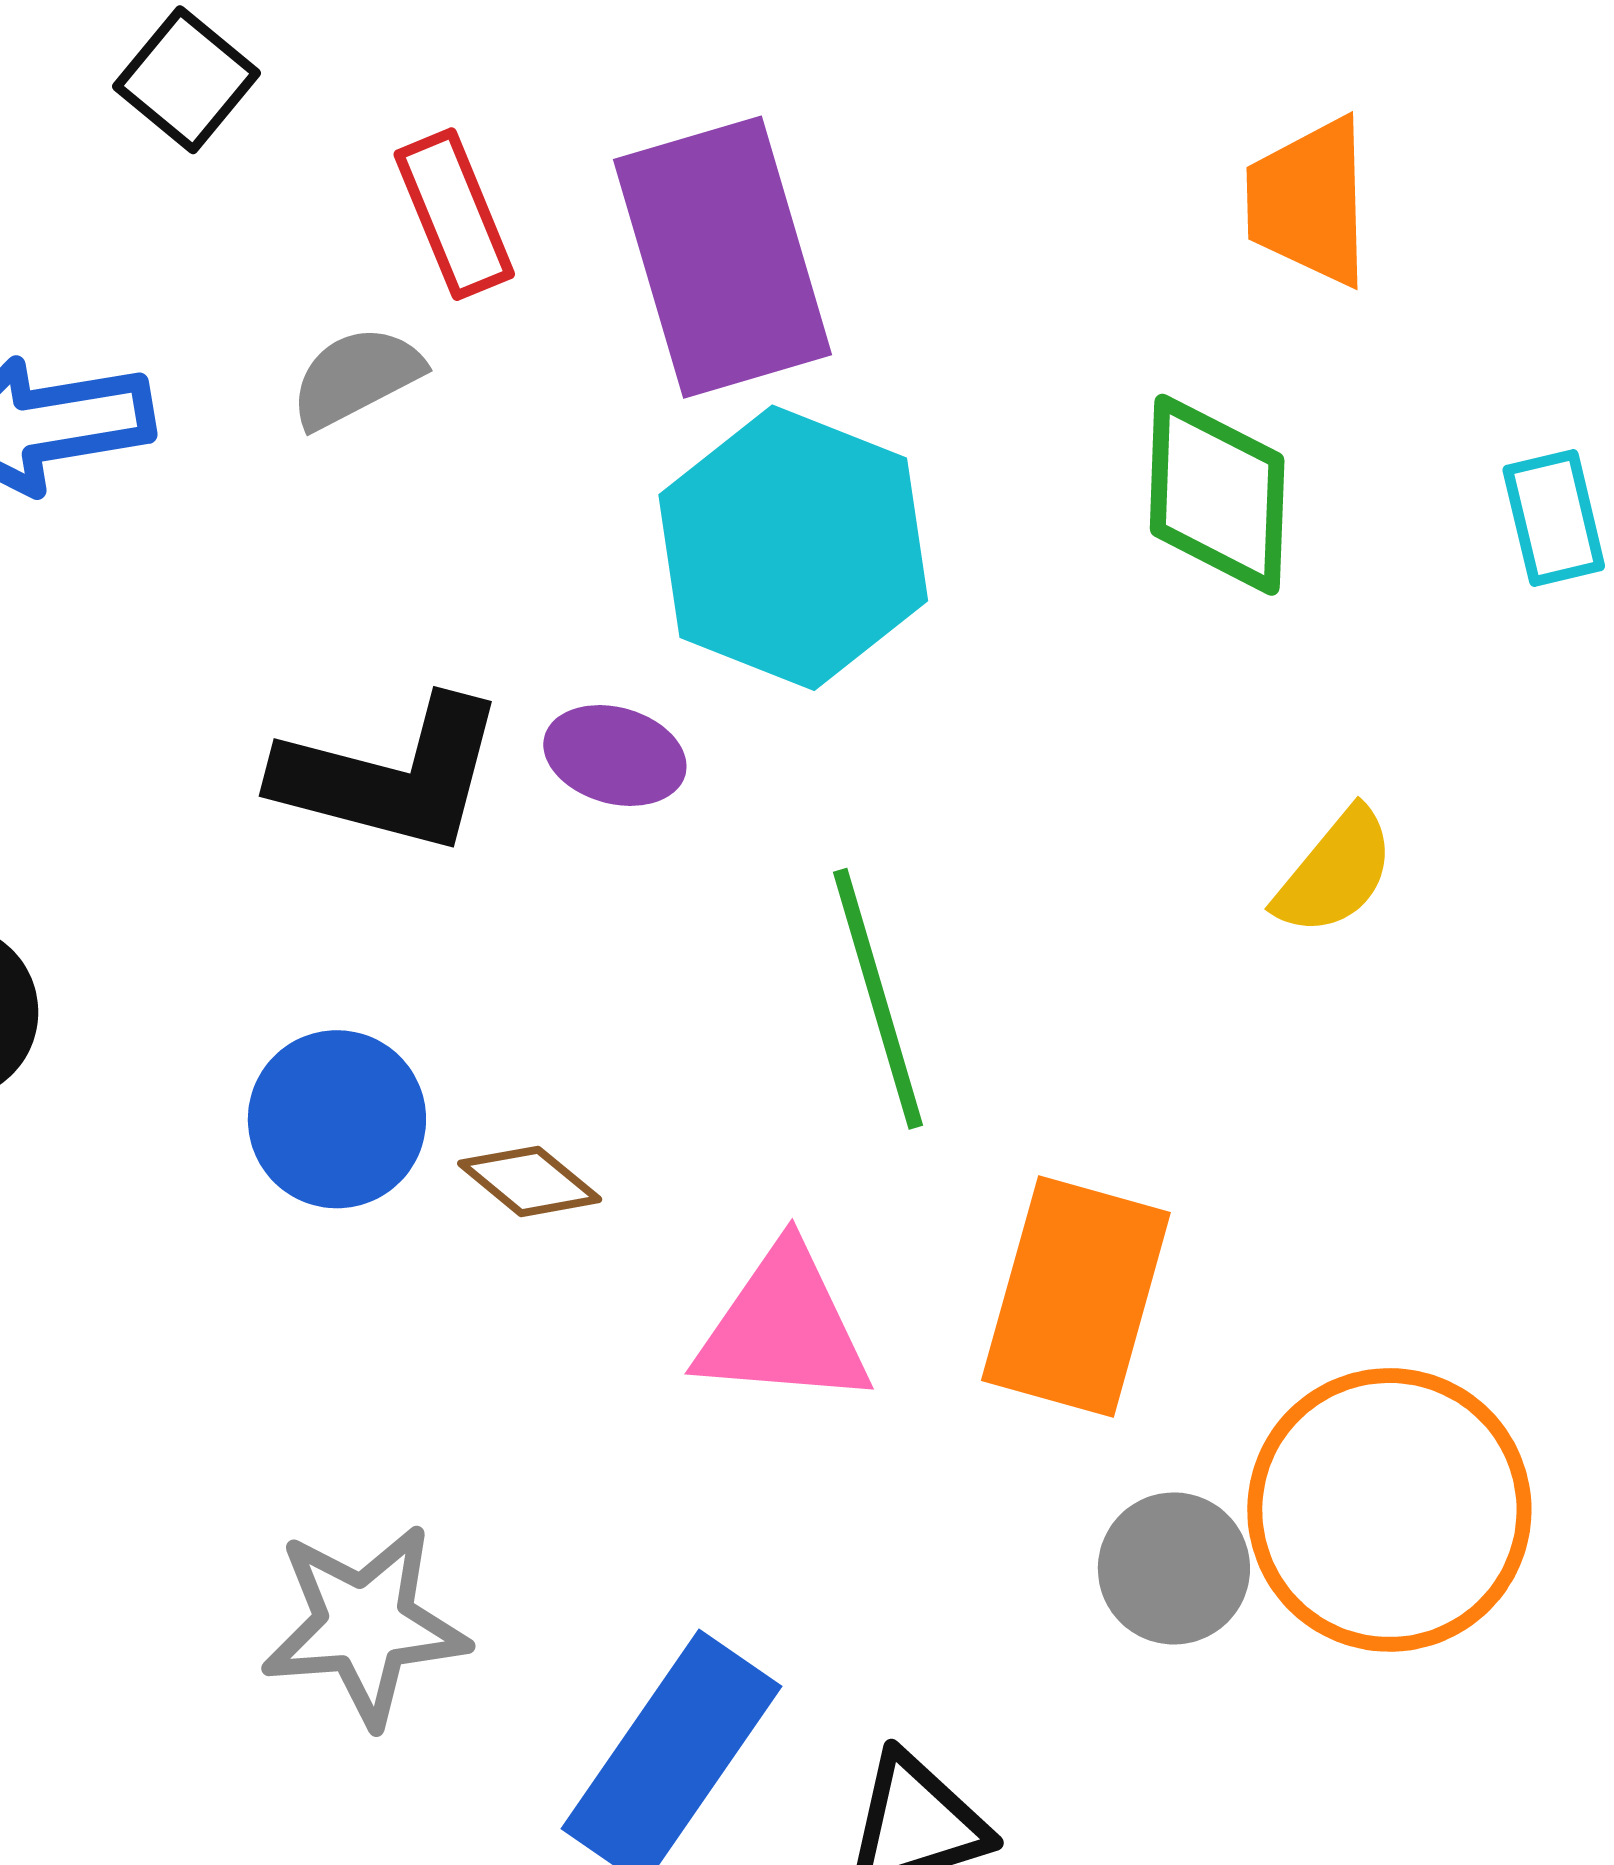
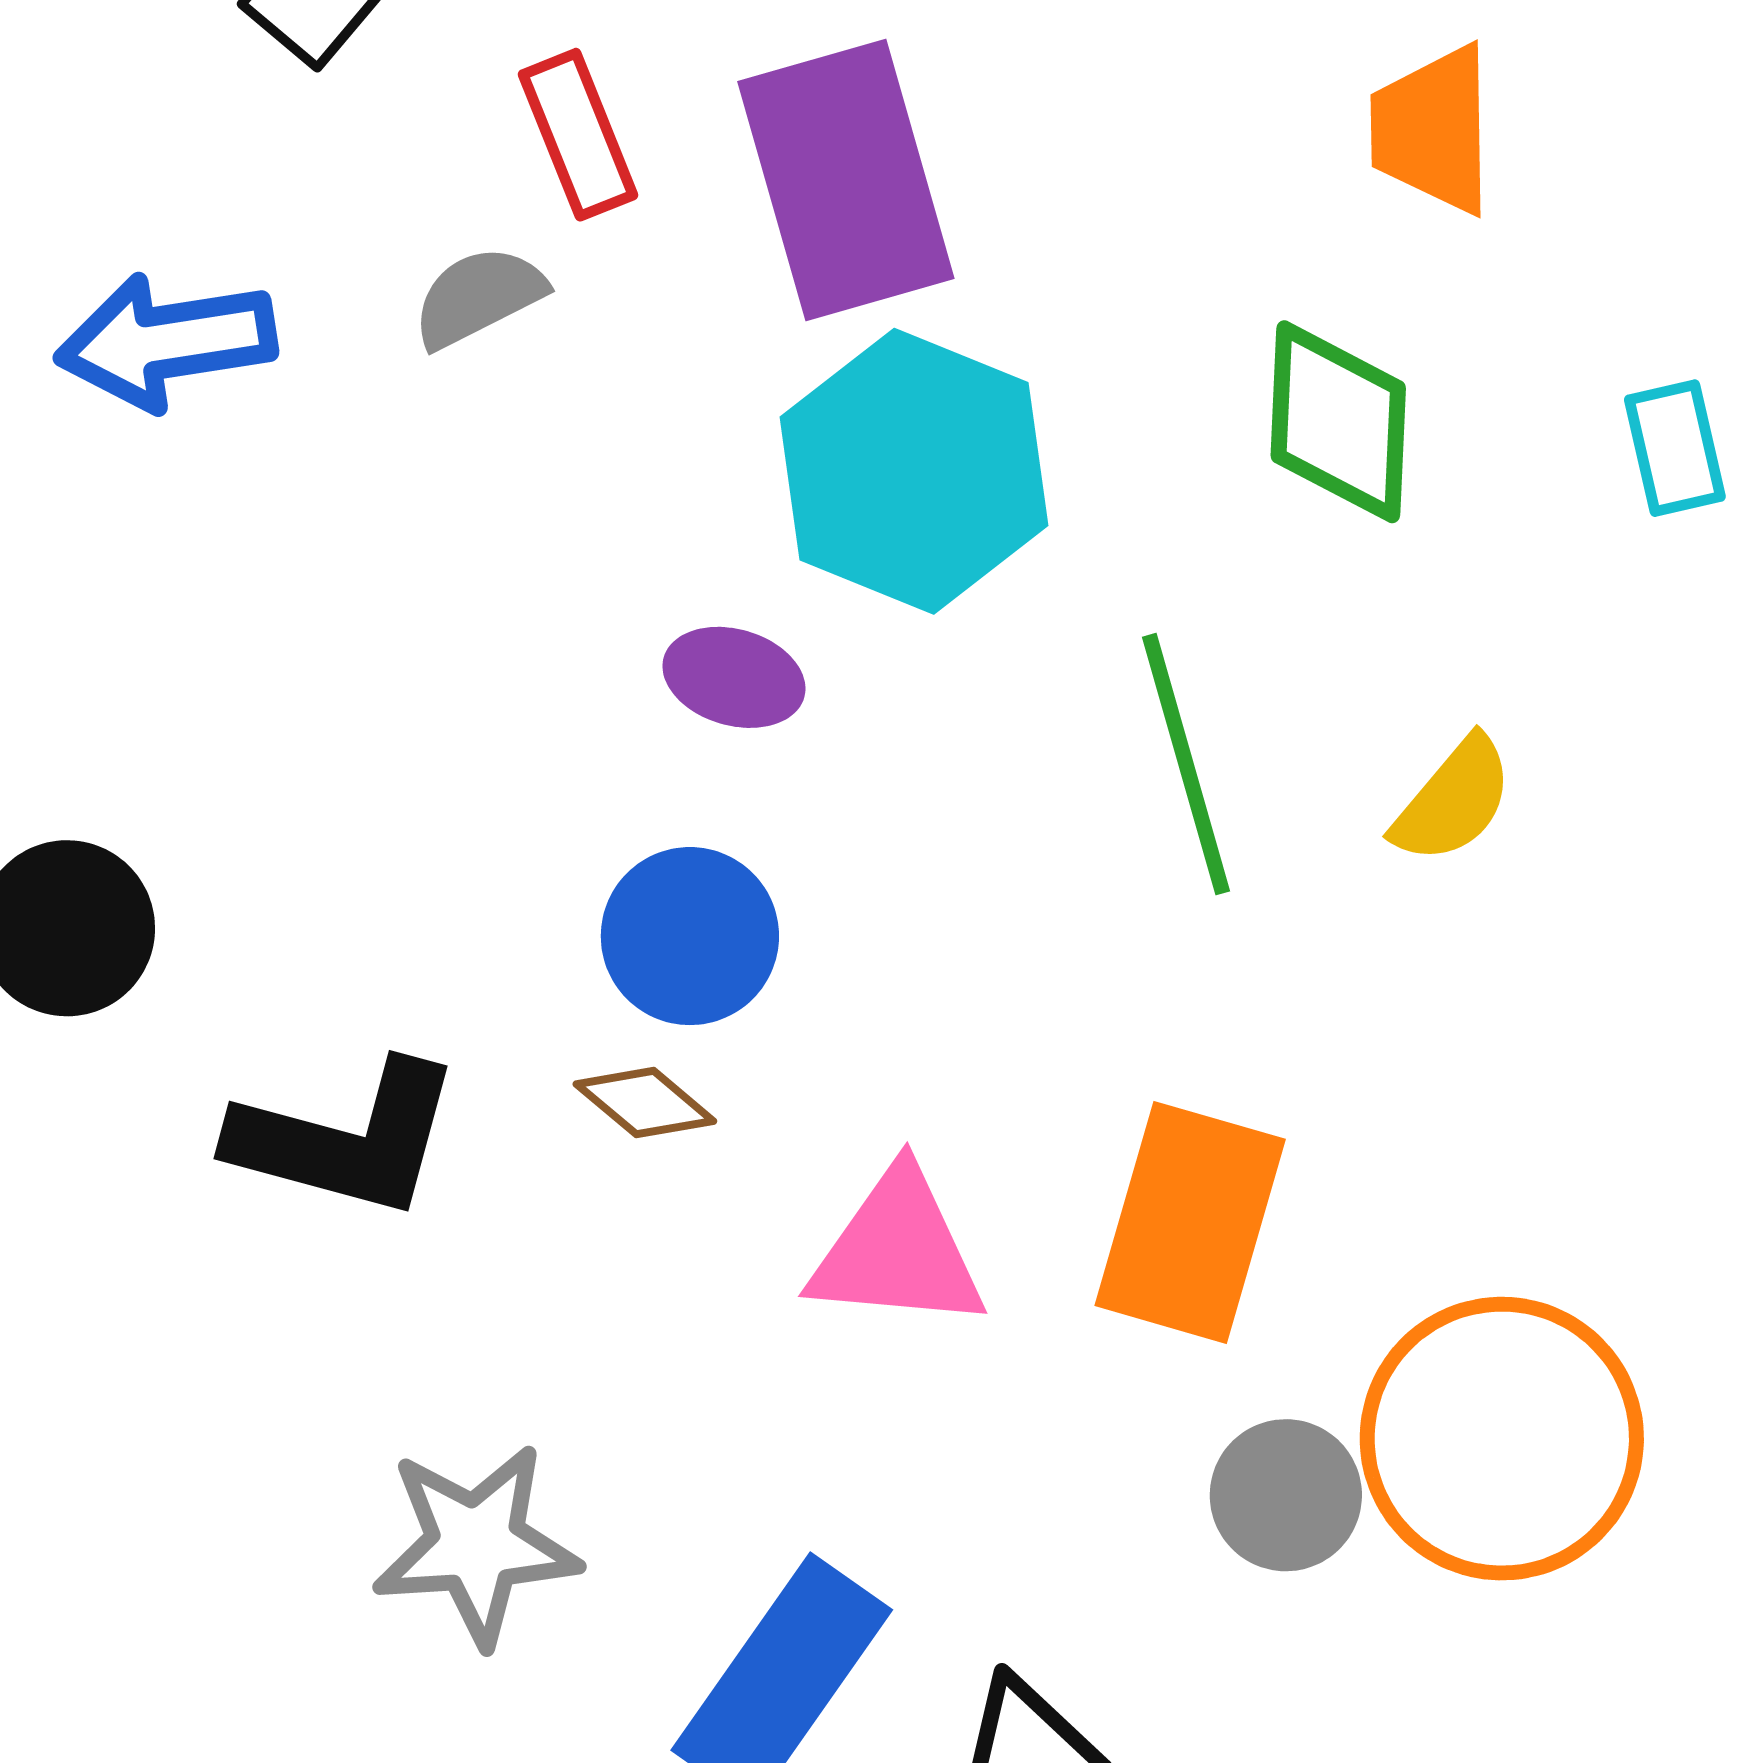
black L-shape: (391, 776) -> (346, 1139), moved
green line: (878, 999) -> (1186, 764), moved
blue circle: (337, 1119) -> (690, 936), moved

